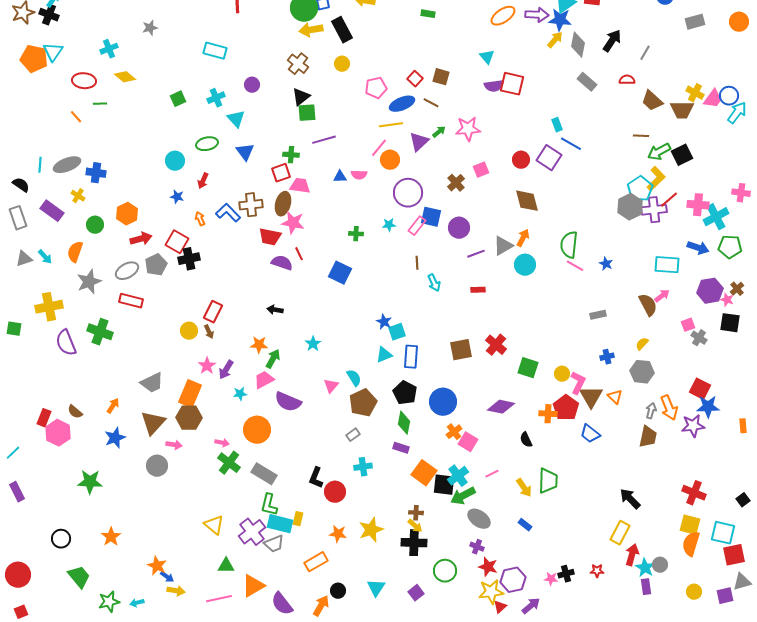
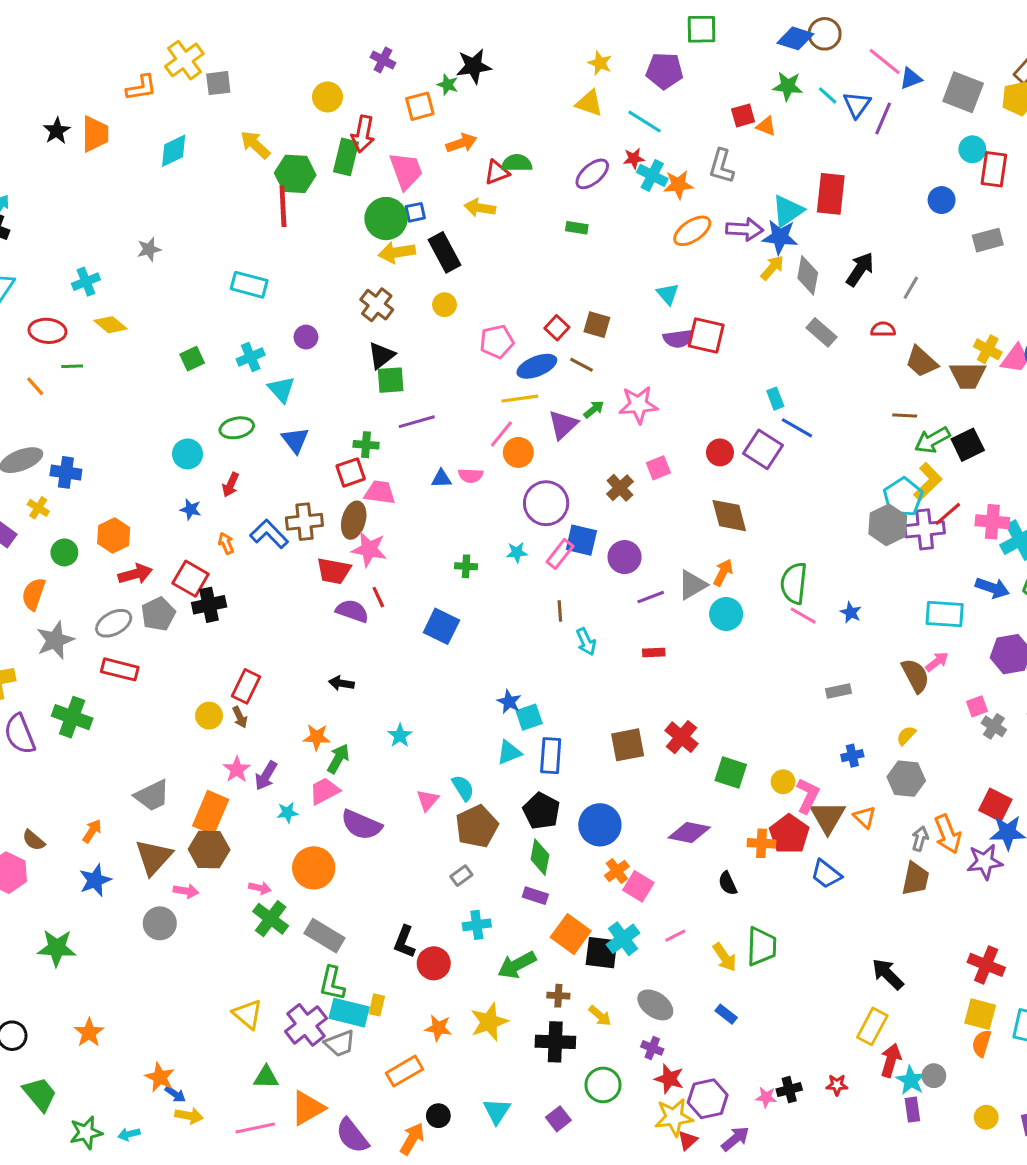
green arrow: (463, 496) -> (517, 965), moved
yellow arrow: (415, 526) -> (600, 1016), moved
orange semicircle: (691, 544) -> (982, 1043), size x0.7

